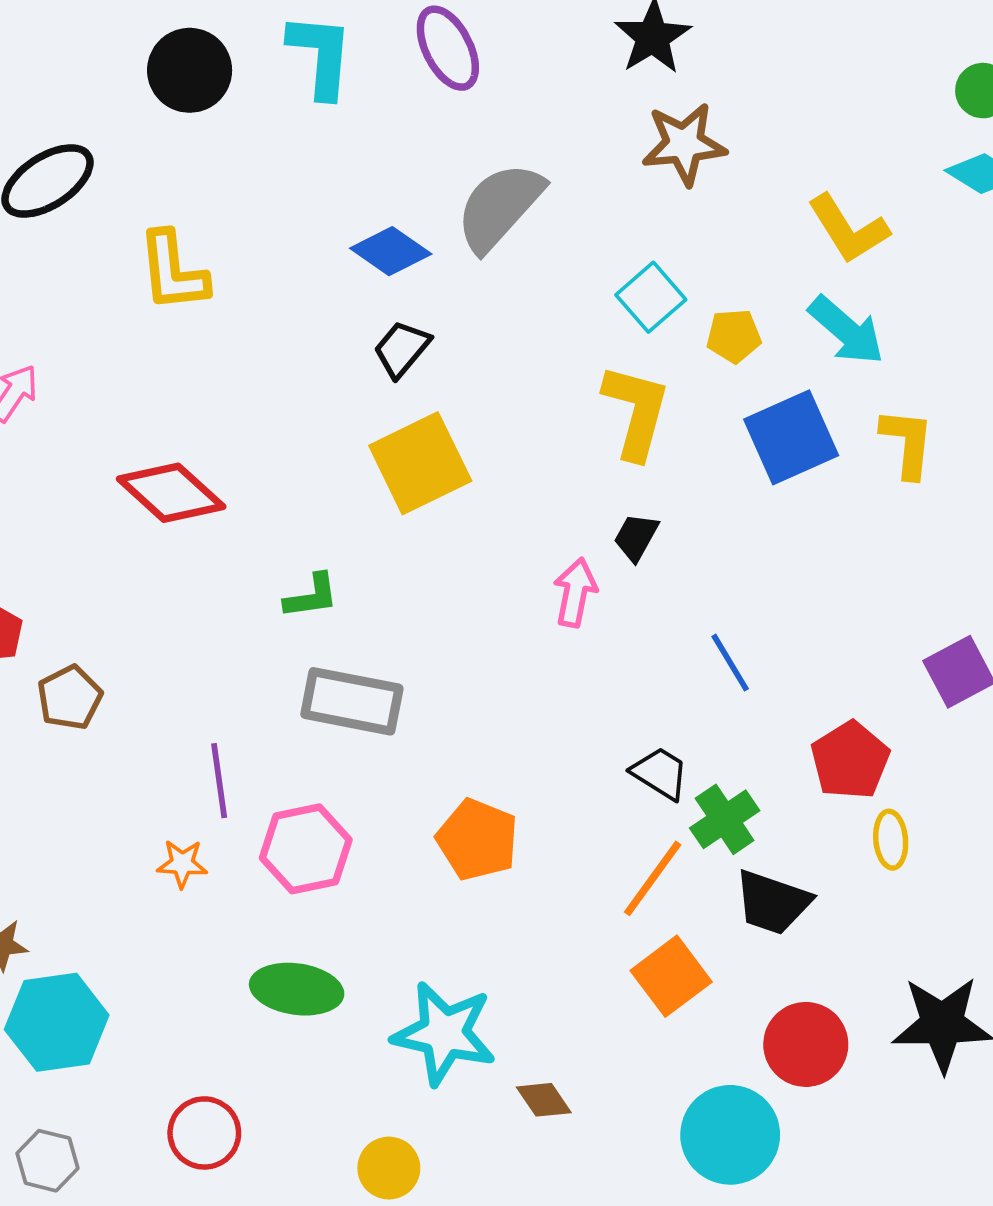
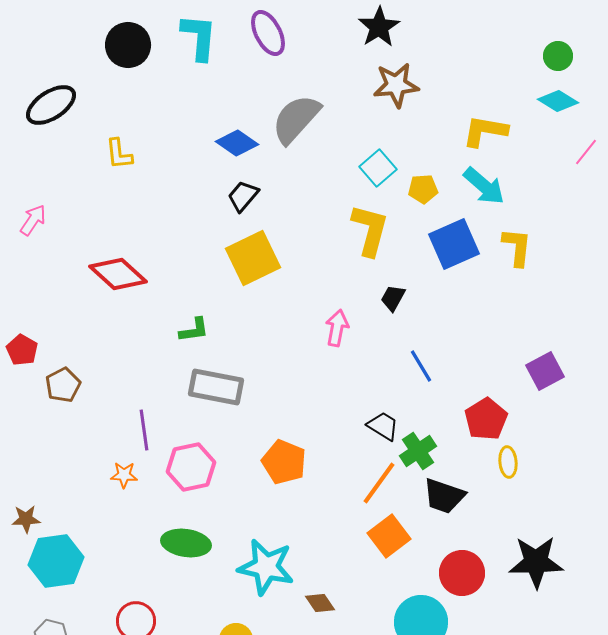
yellow L-shape: (848, 229) -> (485, 131), turned 132
yellow L-shape: (173, 271) -> (119, 154), size x0.7
black trapezoid: (636, 537) -> (393, 298), moved

